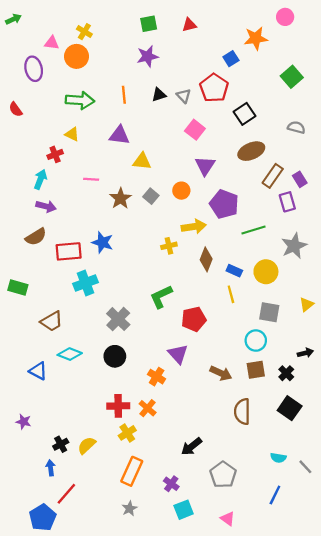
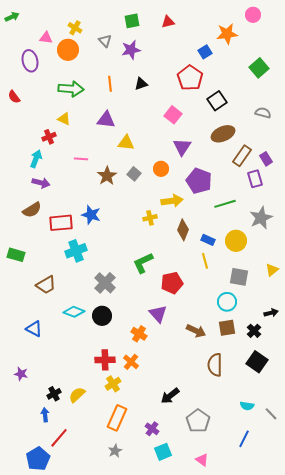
gray triangle: (184, 96) -> (105, 41), moved
cyan diamond: (70, 354) -> (74, 312), moved

